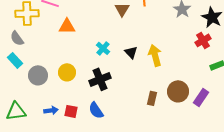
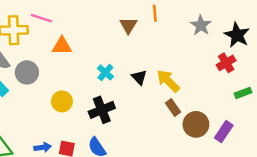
yellow arrow: (155, 55) -> (168, 81), turned -30
gray circle: (38, 75) -> (27, 72), moved
brown rectangle: (152, 98) -> (173, 107), moved, turned -48

